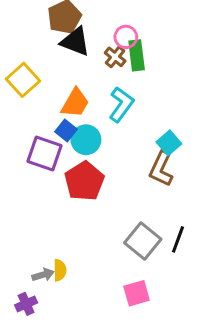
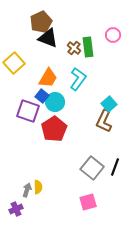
pink circle: (126, 37) -> (113, 35), moved
gray arrow: (43, 275) -> (27, 190), turned -56

